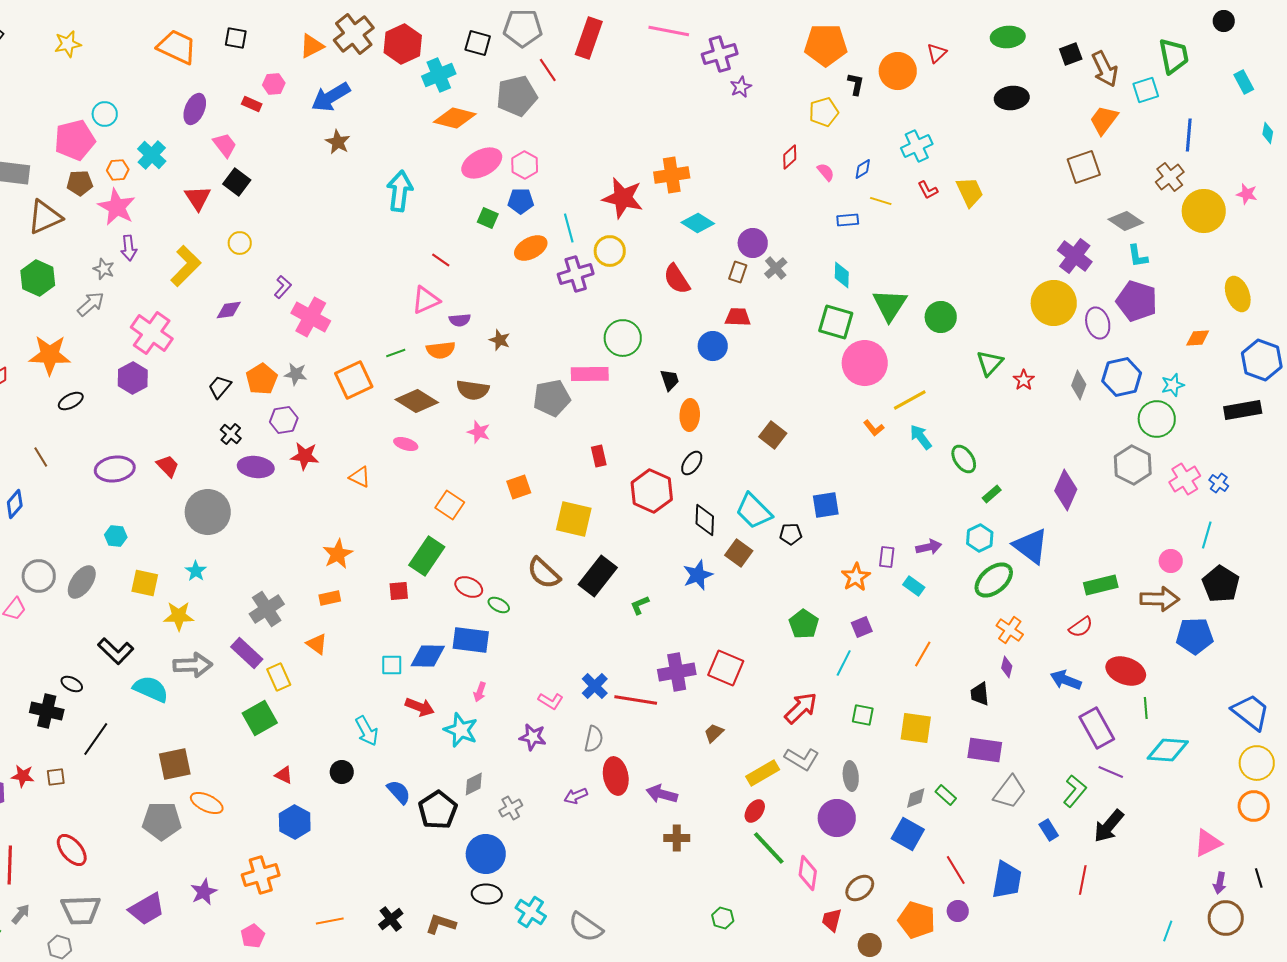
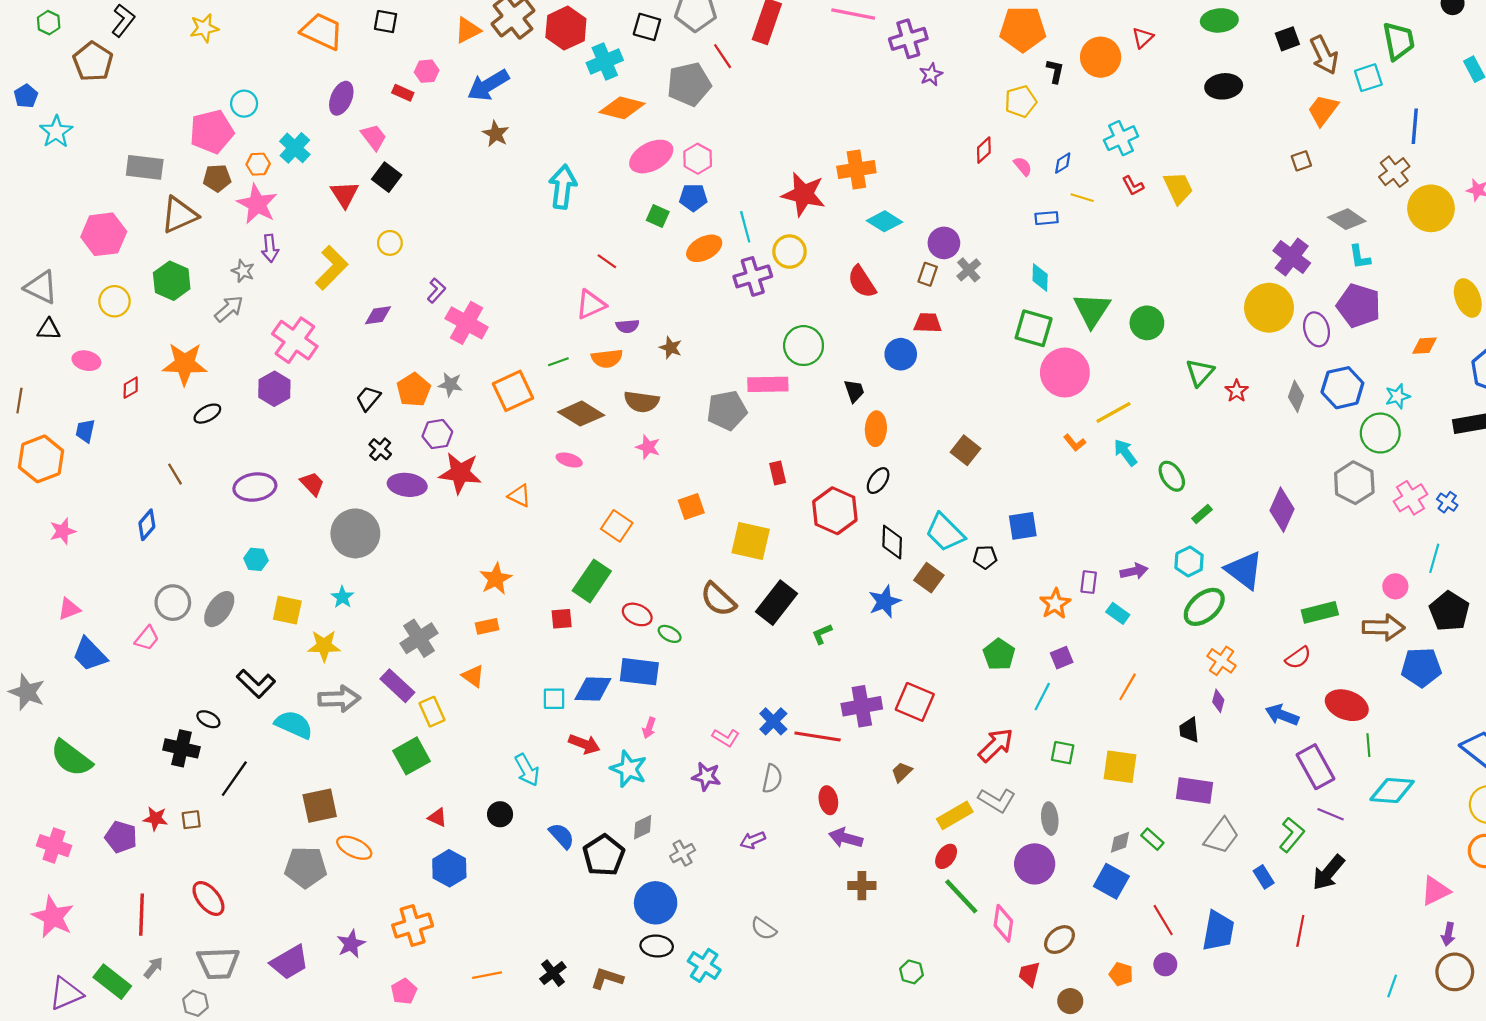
brown square: (1084, 167) -> (1301, 161), size x0.6
red star: (305, 456) -> (460, 473), size x1.4
red ellipse: (616, 776) -> (828, 800), moved, size x0.7
orange pentagon: (917, 920) -> (1121, 974), size x0.6
gray semicircle: (586, 927) -> (764, 929), moved, size x0.7

